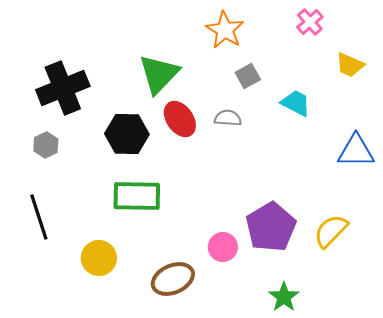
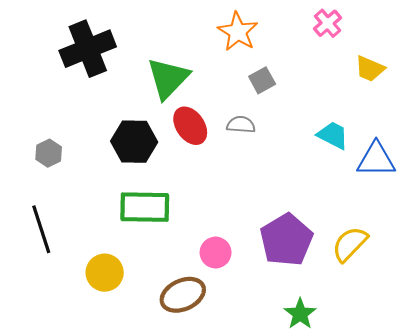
black cross: (63, 88) -> (88, 49), moved
cyan trapezoid: (296, 103) -> (333, 135), moved
pink circle: (223, 247) -> (216, 253), moved

